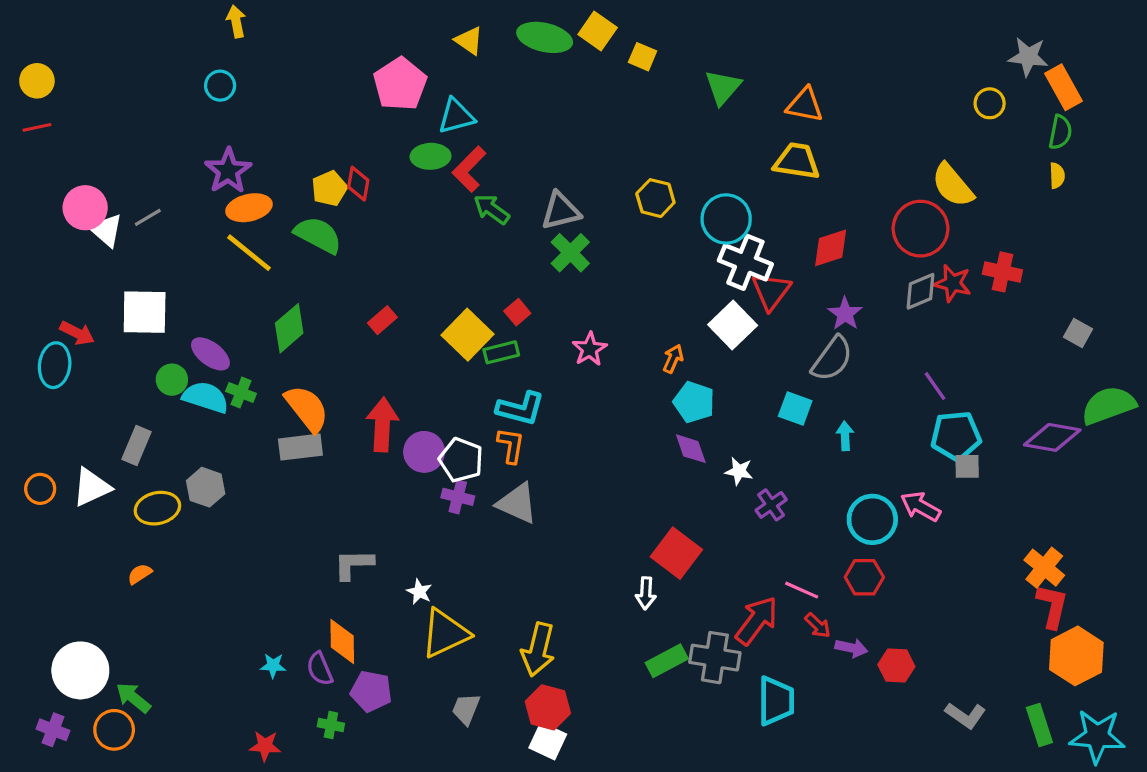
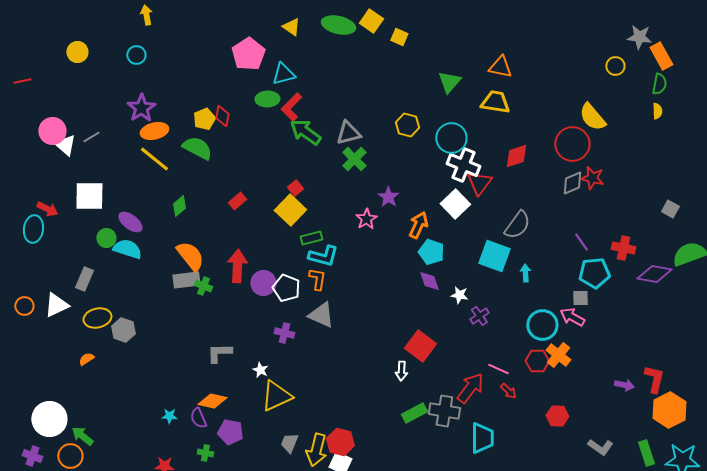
yellow circle: (37, 81) -> (77, 52), moved
green triangle: (723, 87) -> (449, 82), moved
green arrow: (492, 209) -> (305, 132), size x1.4
red cross: (1002, 272) -> (623, 248), moved
red square: (517, 312) -> (295, 188), moved
purple star: (845, 314) -> (388, 197), moved
green diamond: (289, 328) -> (179, 206), size x0.7
green rectangle: (501, 352) -> (311, 238), moved
orange arrow: (673, 359) -> (418, 225), size x1.5
green cross: (241, 392) -> (203, 286), moved
cyan square: (795, 409) -> (494, 256), size x1.5
gray square: (967, 466) -> (580, 298), moved
gray hexagon: (206, 487) -> (123, 330), moved
purple cross: (458, 497) -> (284, 333), moved
orange cross: (1044, 568) -> (558, 355), moved
orange diamond: (342, 641) -> (212, 401), turned -76
purple arrow: (851, 648) -> (624, 385), moved
yellow arrow: (538, 649) -> (316, 450), moved

